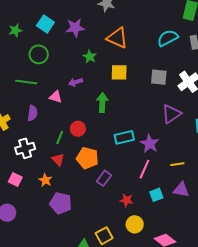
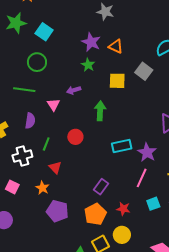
purple star: (75, 28) -> (91, 42), moved, turned 30
green star: (15, 30) -> (16, 23), moved, size x1.5
orange triangle: (117, 38) -> (116, 46), size x0.7
gray square: (159, 77) -> (144, 71), moved, turned 30
pink triangle: (56, 97) -> (54, 105), turned 40
green line: (60, 138) -> (46, 144), moved
orange pentagon: (87, 158) -> (95, 214), moved, turned 30
yellow circle: (135, 224) -> (122, 235), moved

